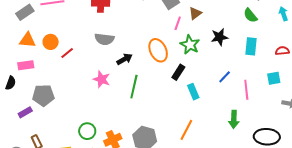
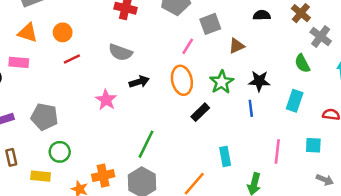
pink line: (178, 23) -> (188, 46), moved
orange circle: (51, 42) -> (63, 32), moved
blue line: (225, 77) -> (251, 108), moved, turned -64
green line: (134, 87) -> (146, 144), moved
cyan rectangle: (193, 92) -> (225, 156), moved
gray pentagon: (43, 95) -> (44, 117), moved
green circle: (87, 131) -> (60, 152), moved

